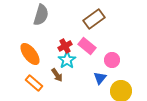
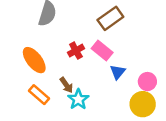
cyan star: (67, 60) -> (78, 99), moved
pink circle: (112, 60) -> (147, 82), moved
blue triangle: (100, 78) -> (118, 72), moved

